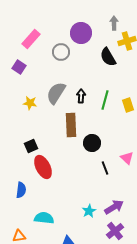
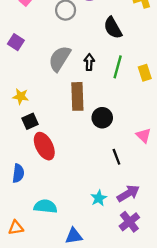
black semicircle: (108, 57) -> (113, 28), moved
purple square: (19, 67) -> (16, 42), moved
yellow star: (30, 103) -> (21, 96), moved
black line: (105, 168) -> (116, 157), moved

